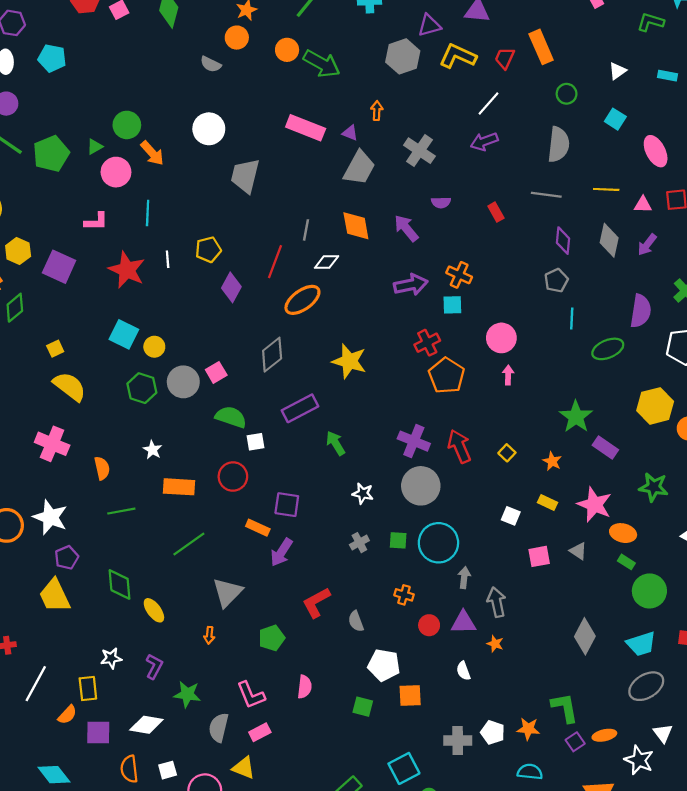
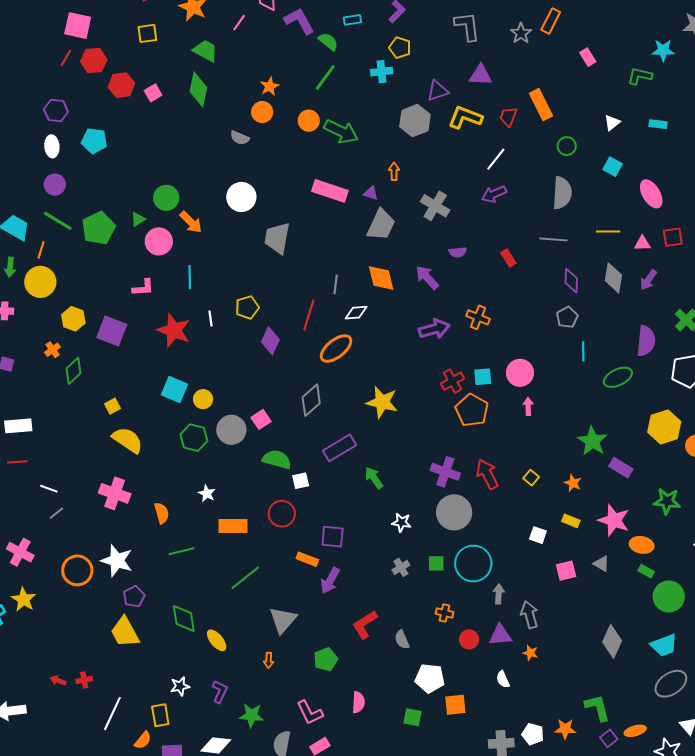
cyan square: (452, 305) -> (483, 377), moved

